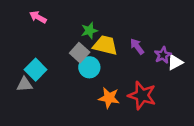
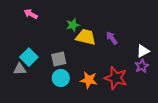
gray square: (80, 53) -> (59, 59), moved, turned 35
purple star: (163, 55) -> (142, 66), moved
cyan circle: (89, 67) -> (61, 78), moved

